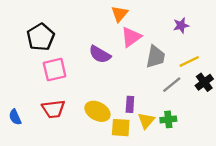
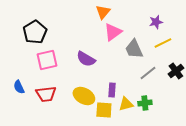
purple semicircle: (100, 54) -> (86, 59), moved
gray trapezoid: (156, 57) -> (134, 49), turned 145
yellow line: (189, 61) -> (163, 43), moved
blue semicircle: (15, 117) -> (19, 87), moved
yellow triangle: (146, 121) -> (126, 104), turned 35

